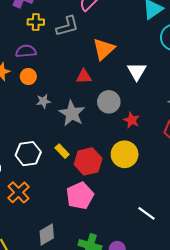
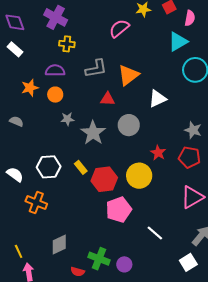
gray L-shape: (67, 26) -> (96, 69), moved
white triangle: (137, 71) -> (158, 99), turned 30
red star: (132, 120) -> (158, 153), moved
orange cross: (18, 192) -> (36, 203), turned -30
pink pentagon: (80, 196) -> (119, 210), moved

